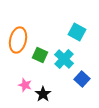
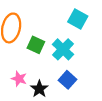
blue square: (82, 79) -> (68, 80), moved

